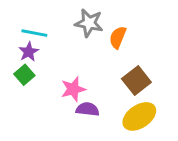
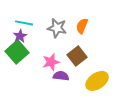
gray star: (89, 23) -> (57, 28), moved
green square: (24, 75) -> (17, 52), size x1.6
brown square: (136, 81) -> (77, 56), moved

